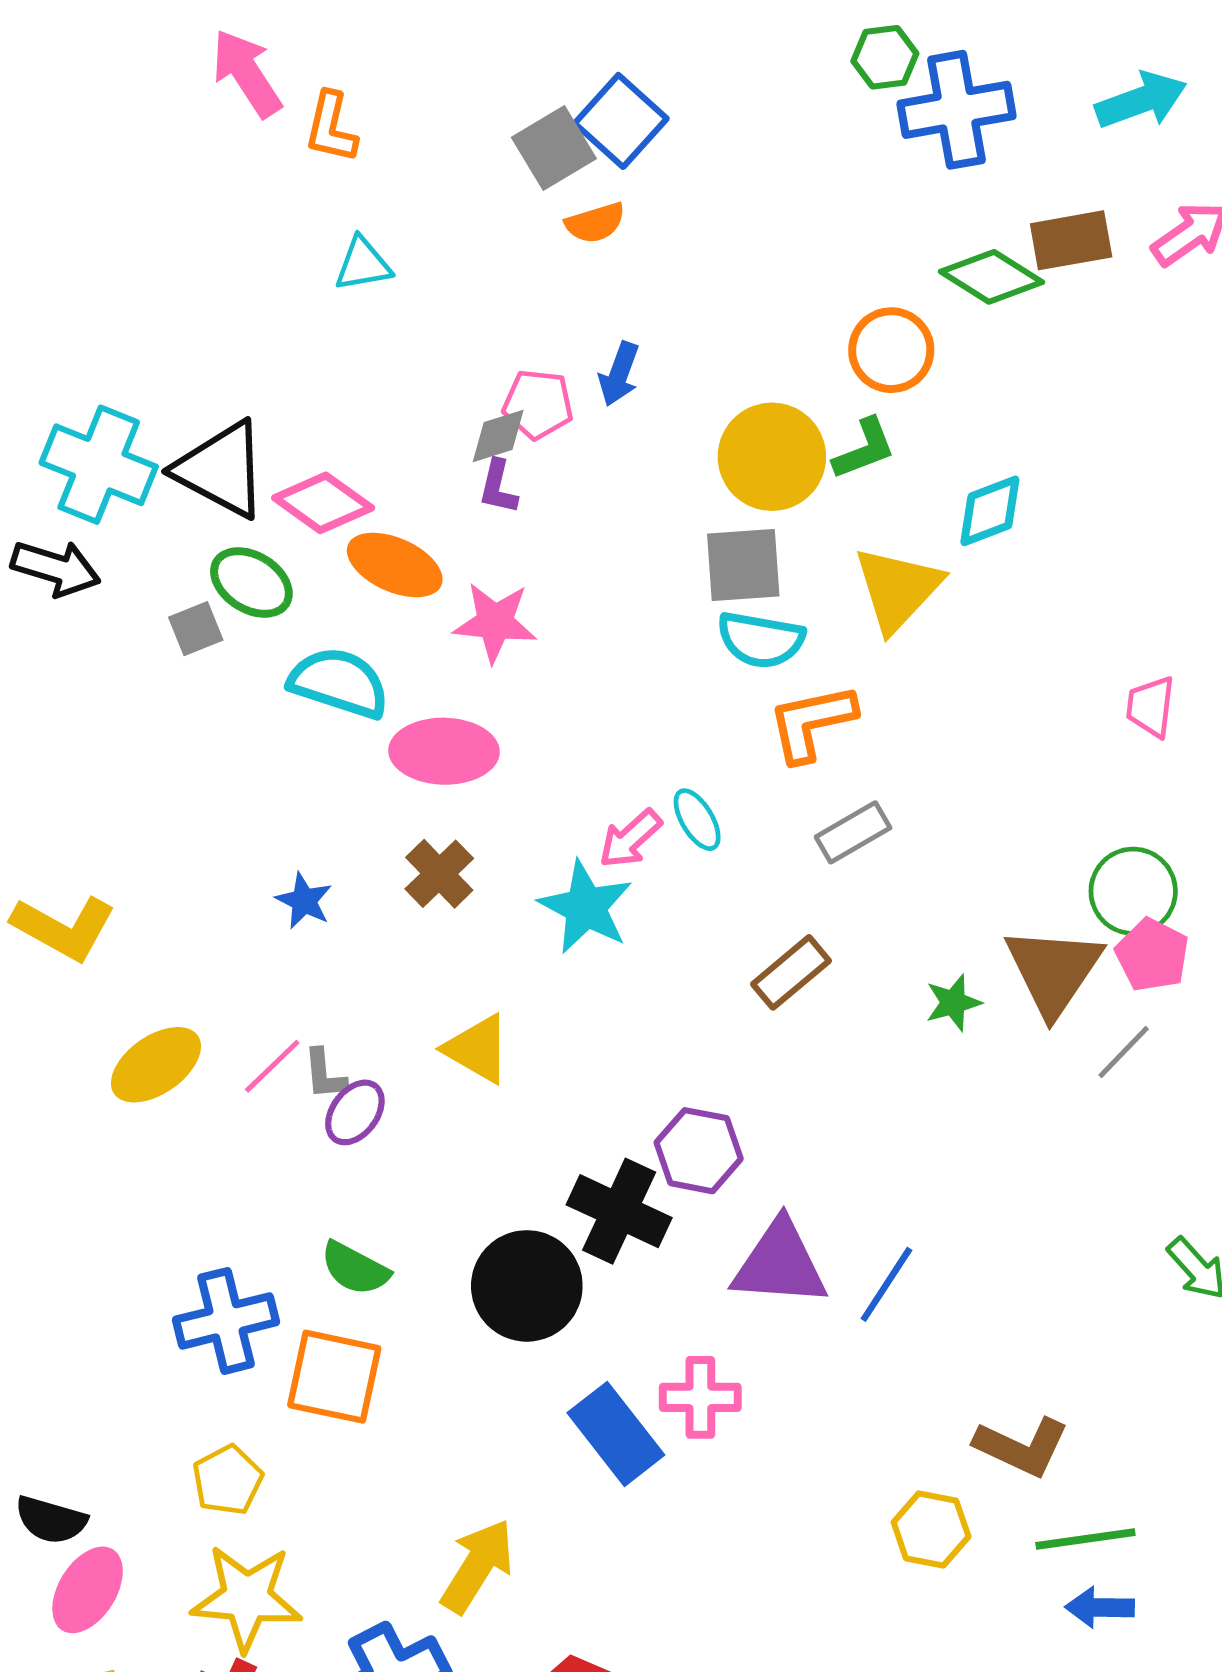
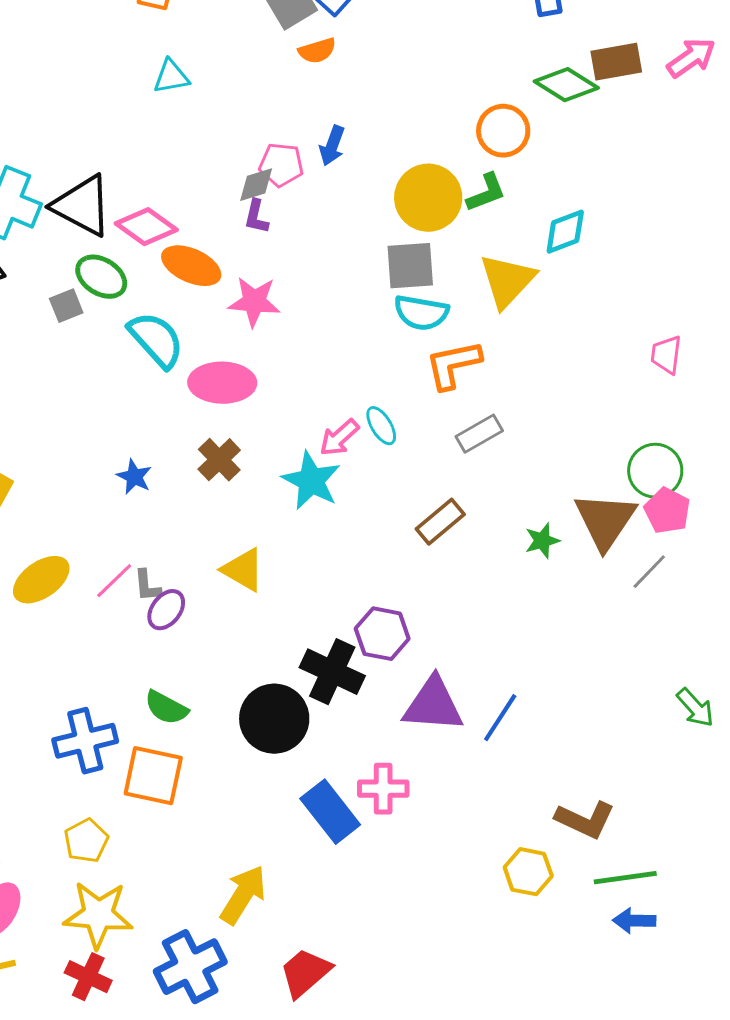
cyan semicircle: (339, 683) -> (156, 340), turned 30

